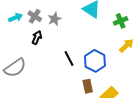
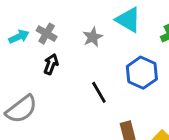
gray star: (55, 19) -> (93, 37), moved
blue hexagon: (95, 61) -> (142, 73), moved

